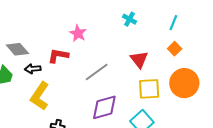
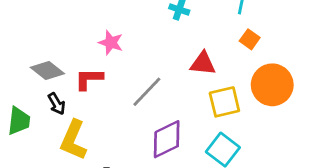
gray diamond: (17, 49) -> (47, 71), moved
red triangle: (139, 59) -> (203, 63), turned -36
black arrow: (33, 69) -> (57, 104), turned -105

